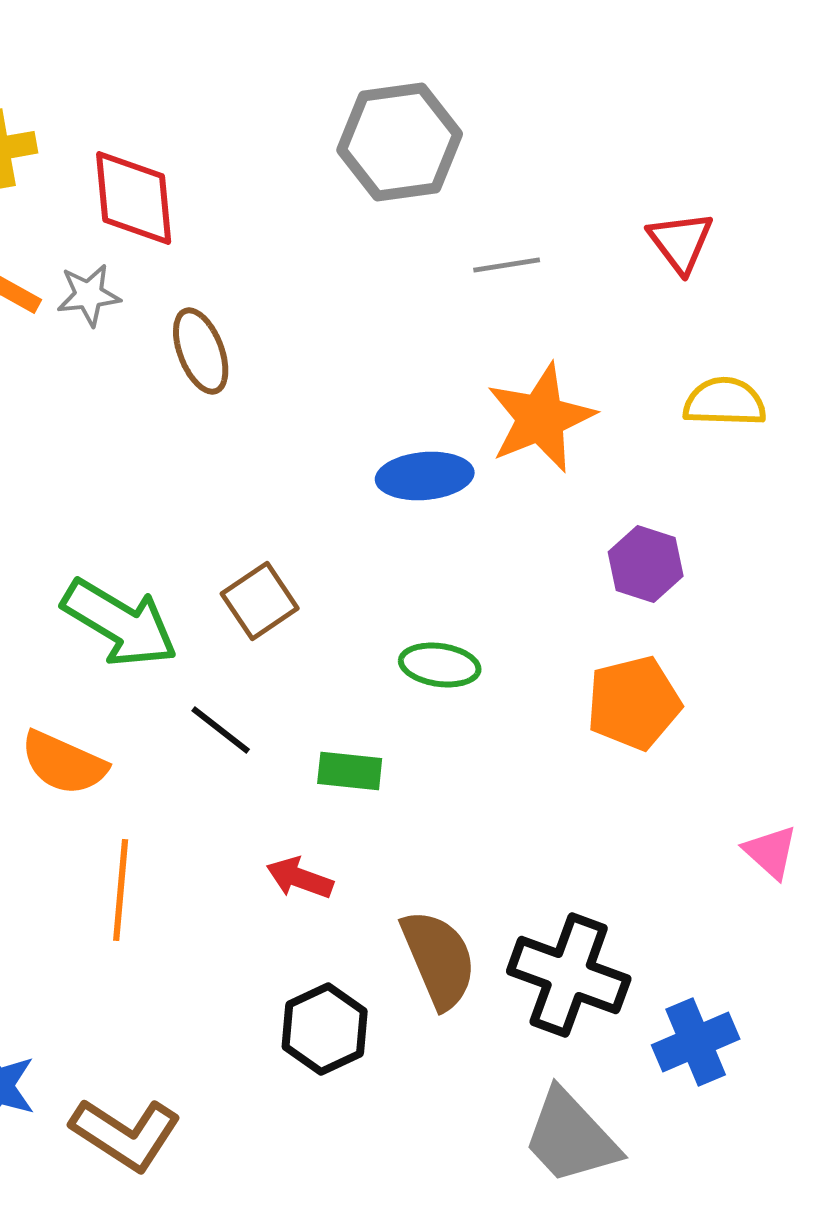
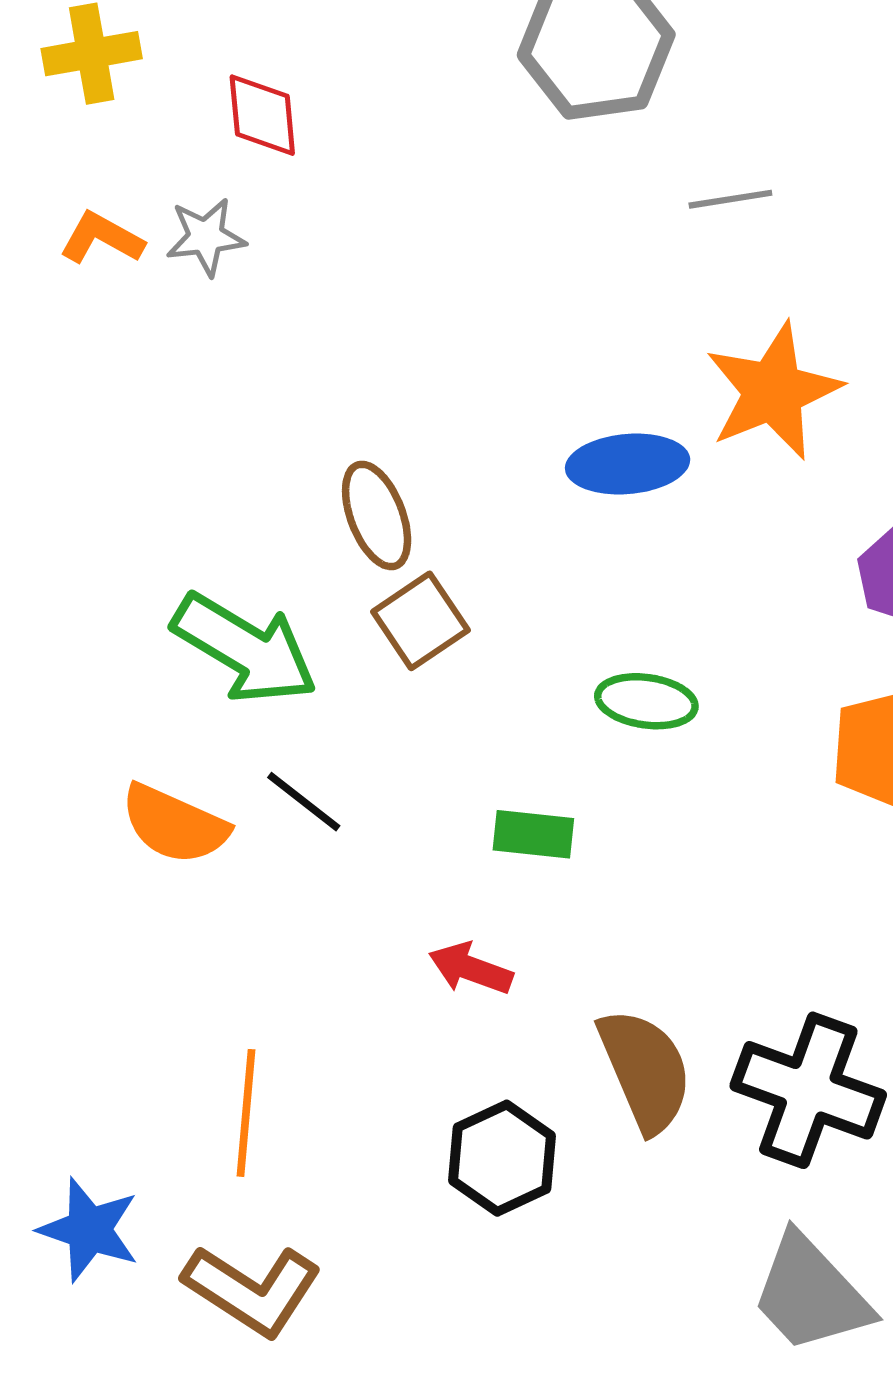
red diamond: (134, 198) -> (262, 115), size x0.7
brown ellipse: (201, 351) -> (377, 515), moved
black line: (221, 730) -> (304, 802), moved
orange line: (121, 890) -> (246, 1113), moved

